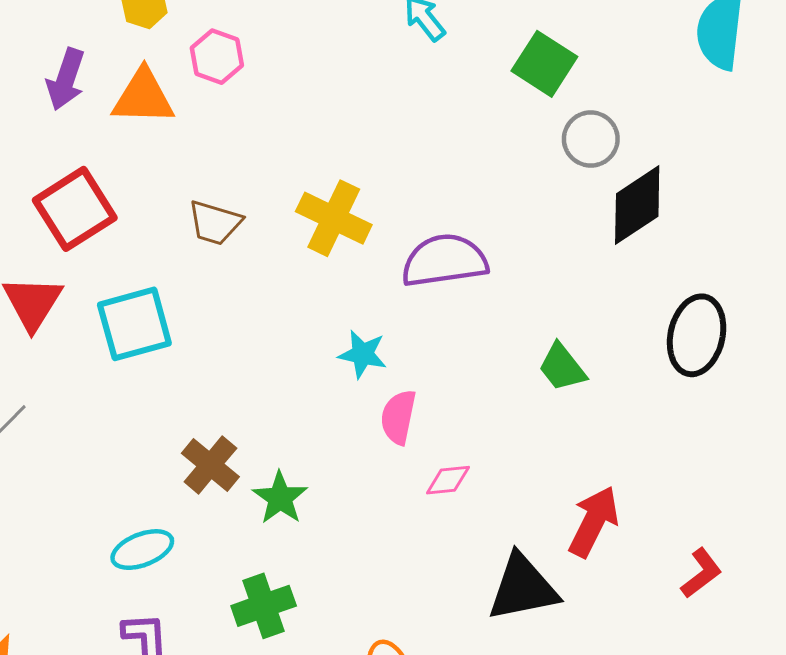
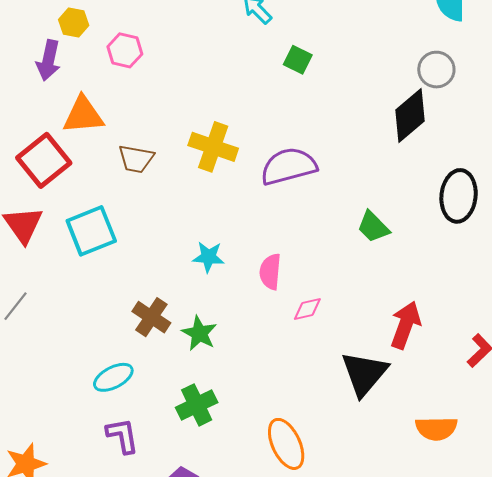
green square: (544, 64) -> (298, 60), moved, size x0.7
purple arrow: (66, 79) -> (48, 60), moved
orange triangle: (143, 97) -> (83, 115), moved
gray circle: (591, 139) -> (436, 70), moved
cyan star: (363, 354) -> (208, 257), moved
black triangle: (523, 588) -> (364, 374), turned -32

